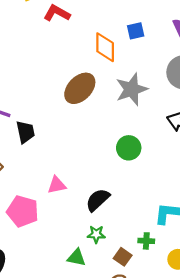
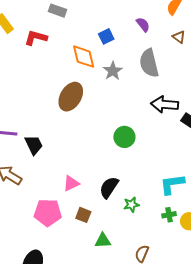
gray star: (132, 89) -> (113, 71), moved, size x0.7
green star: (96, 234) -> (131, 205), moved
green cross: (146, 241) -> (169, 215), moved
brown square: (123, 257) -> (83, 215), moved

